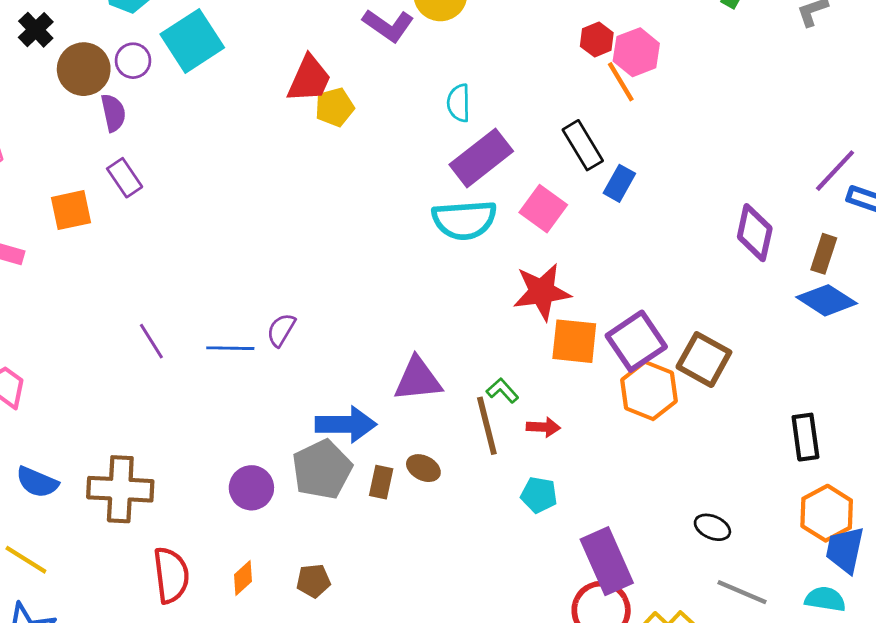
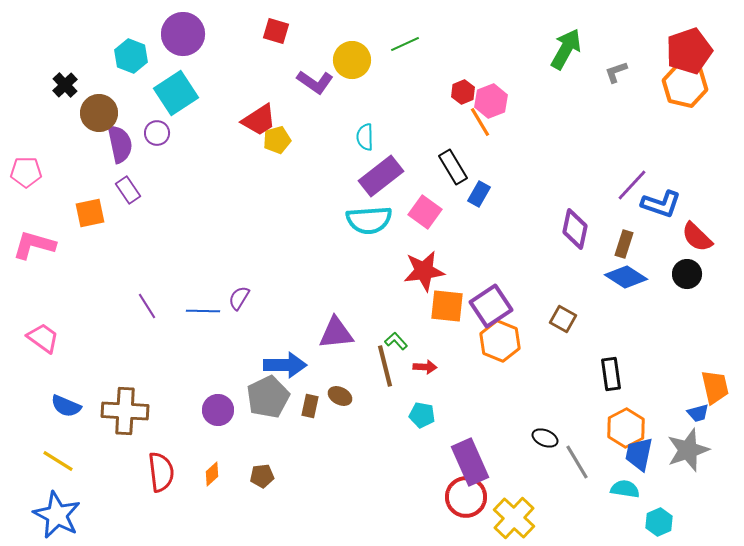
purple circle: (133, 61) -> (157, 133), moved
red trapezoid: (309, 79) -> (259, 120), turned 33
purple semicircle: (113, 113) -> (120, 144), size x1.4
brown square: (704, 360) -> (563, 319), moved, size x0.7
gray line: (742, 592) -> (577, 462), moved, turned 36

